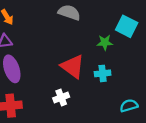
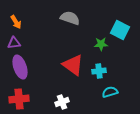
white cross: (61, 98) -> (62, 102), moved
cyan semicircle: (129, 106) -> (110, 92), moved

